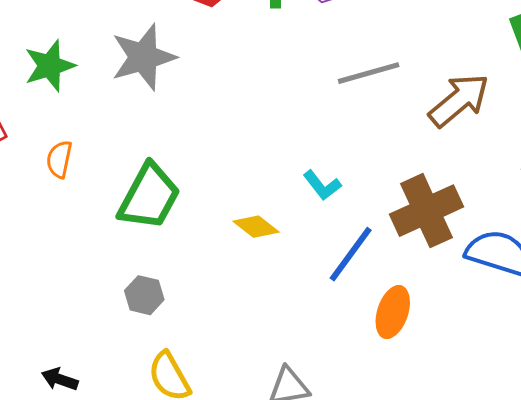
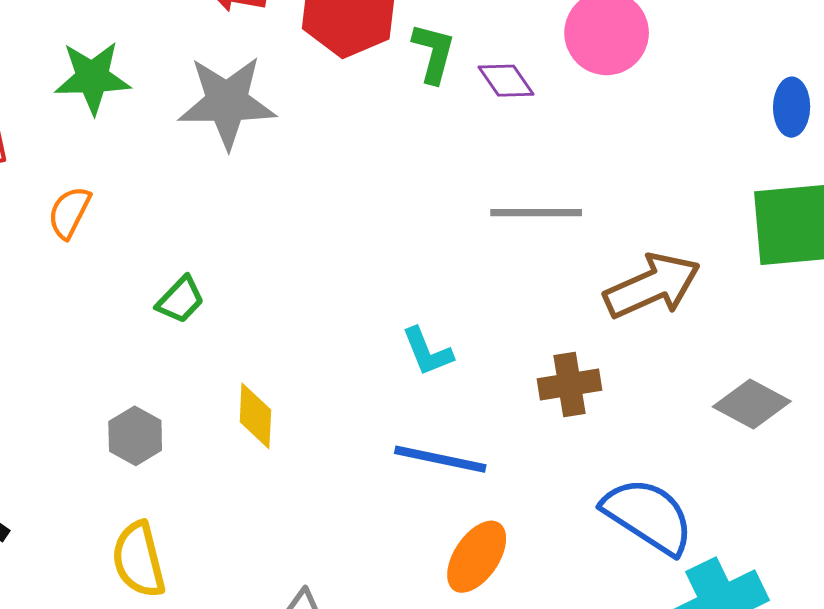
green trapezoid: (149, 197) -> (181, 300), size x0.5
brown cross: (426, 211) -> (570, 385), moved, size x0.6
yellow diamond: (256, 227) -> (255, 416), moved, turned 39
blue line: (351, 254) -> (440, 459), turned 50

